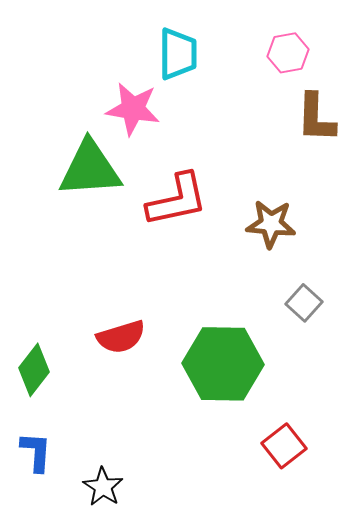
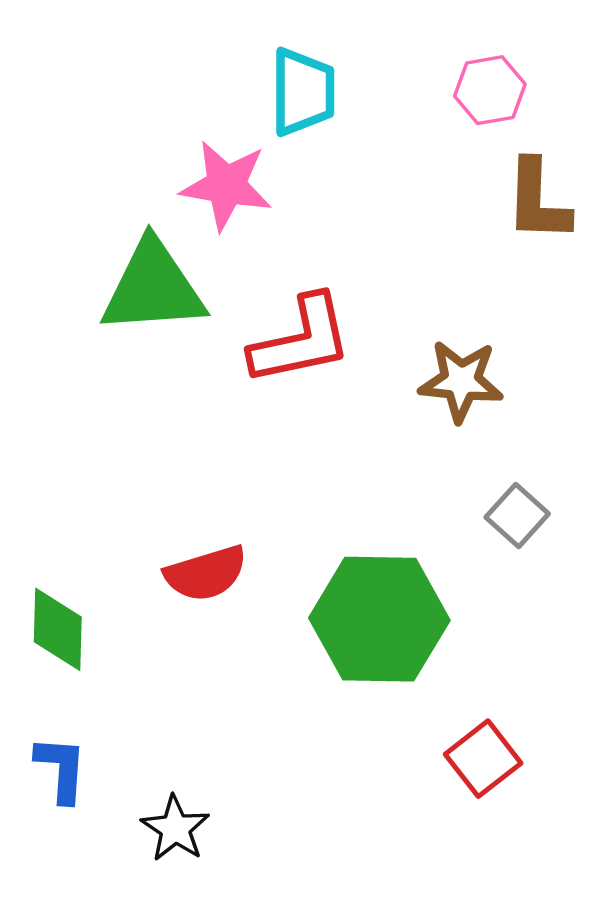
green diamond: (34, 370) -> (58, 629), turned -36

